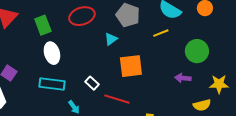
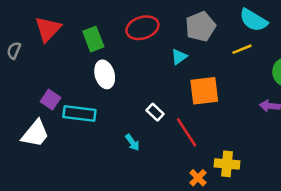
gray pentagon: (128, 15) -> (200, 26), turned 30
cyan rectangle: (52, 84) -> (79, 113), moved
red line: (117, 99) -> (187, 132), turned 40

